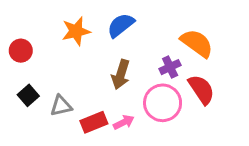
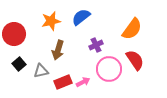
orange semicircle: (197, 43) -> (132, 29), turned 90
red circle: (21, 51) -> (14, 34), size x1.5
purple cross: (170, 67) -> (96, 45), moved
brown arrow: (121, 74) -> (58, 50), moved

